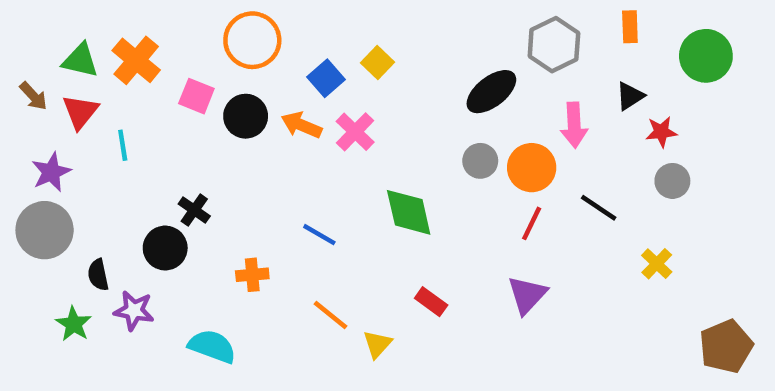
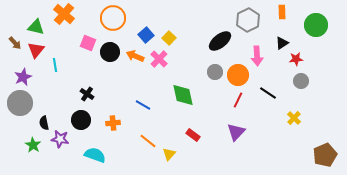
orange cross: (136, 60) -> (64, 14), moved
yellow square: (377, 63) -> (169, 38), moved
black circle: (165, 248) -> (81, 120), moved

